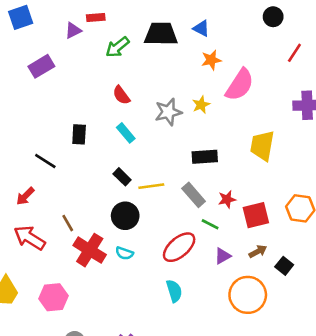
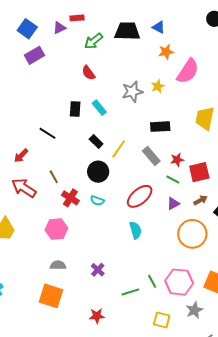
blue square: (21, 17) -> (27, 29), moved, turned -36
red semicircle: (121, 95) -> (88, 73), moved
black rectangle: (79, 134) -> (75, 109), moved
black line: (45, 161) -> (47, 133), moved
yellow line: (151, 186) -> (119, 149), turned -48
green line: (210, 224) -> (173, 179), moved
red cross: (90, 250) -> (70, 198), size x0.7
pink hexagon: (53, 297) -> (56, 229), moved

